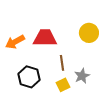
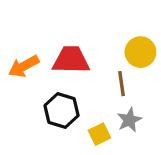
brown line: (62, 63) -> (122, 84), moved
black hexagon: (29, 77) -> (62, 110), moved

